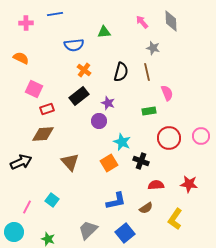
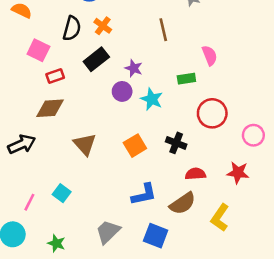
black semicircle: (121, 72) -> (72, 28), moved
brown line: (147, 72) -> (163, 30), moved
pink circle: (201, 136) -> (253, 135), moved
cyan star: (122, 142) -> (152, 99), moved
brown semicircle: (146, 208) -> (183, 203), size x1.5
blue square: (125, 233) -> (156, 236), turned -30

